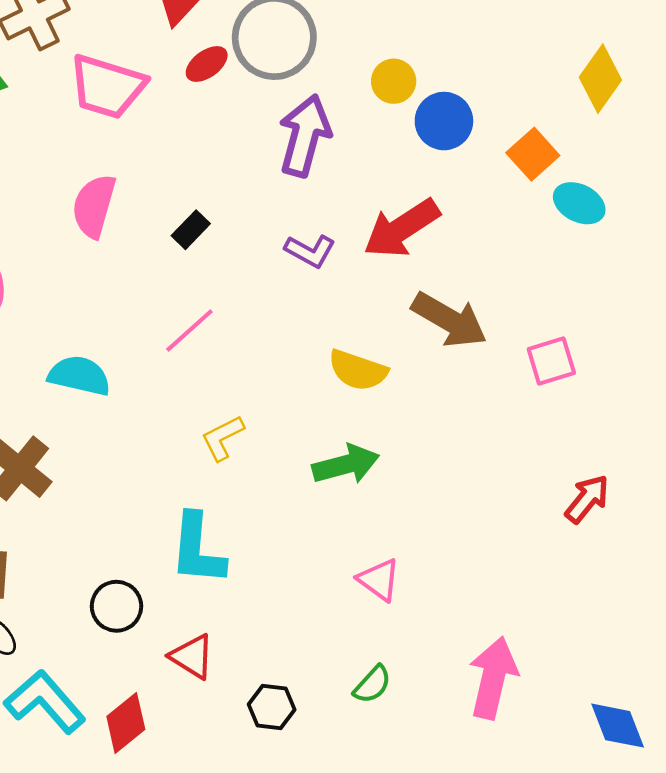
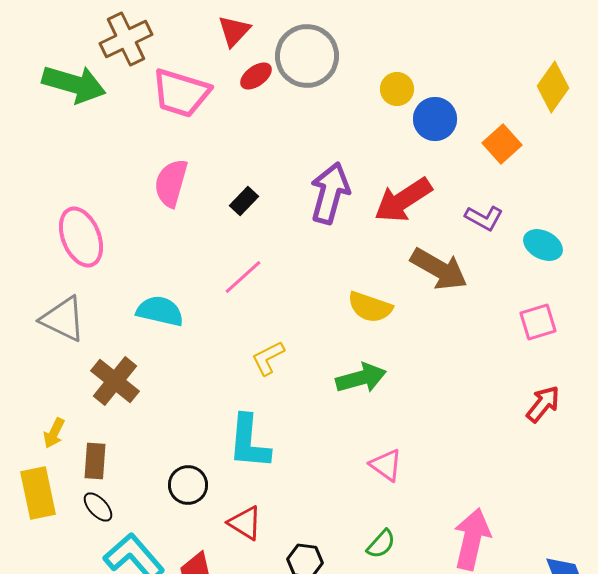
purple arrow: (305, 136) -> (330, 193), moved
cyan ellipse: (579, 203) -> (543, 245), moved
purple L-shape: (310, 251) -> (484, 218), moved
pink square: (551, 361) -> (538, 322), moved

